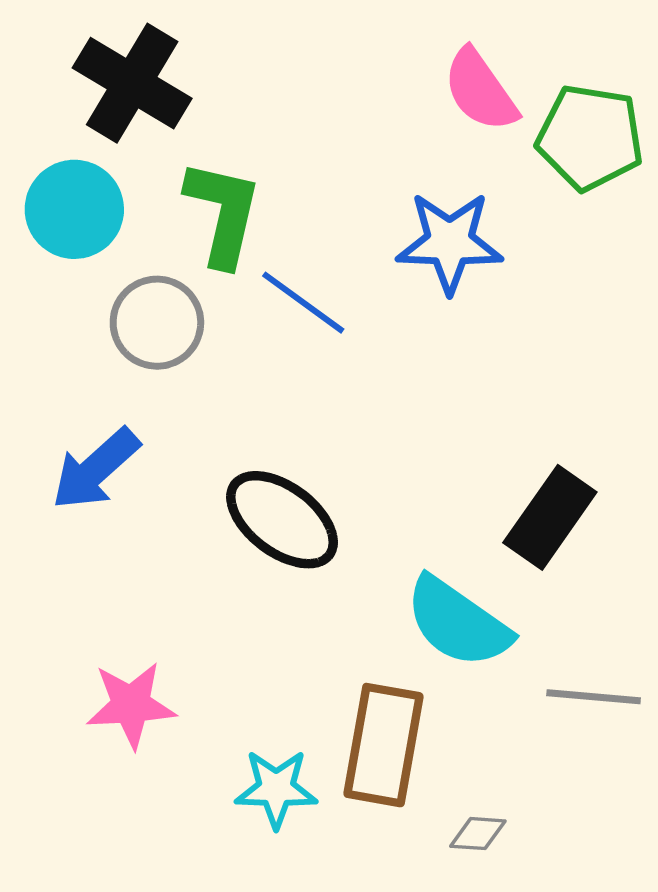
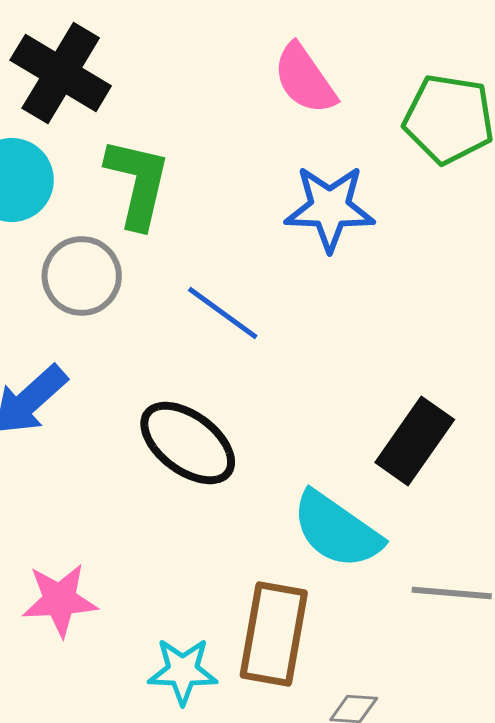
pink semicircle: (480, 90) -> (305, 79), moved
blue line: (303, 303) -> (223, 313), moved

